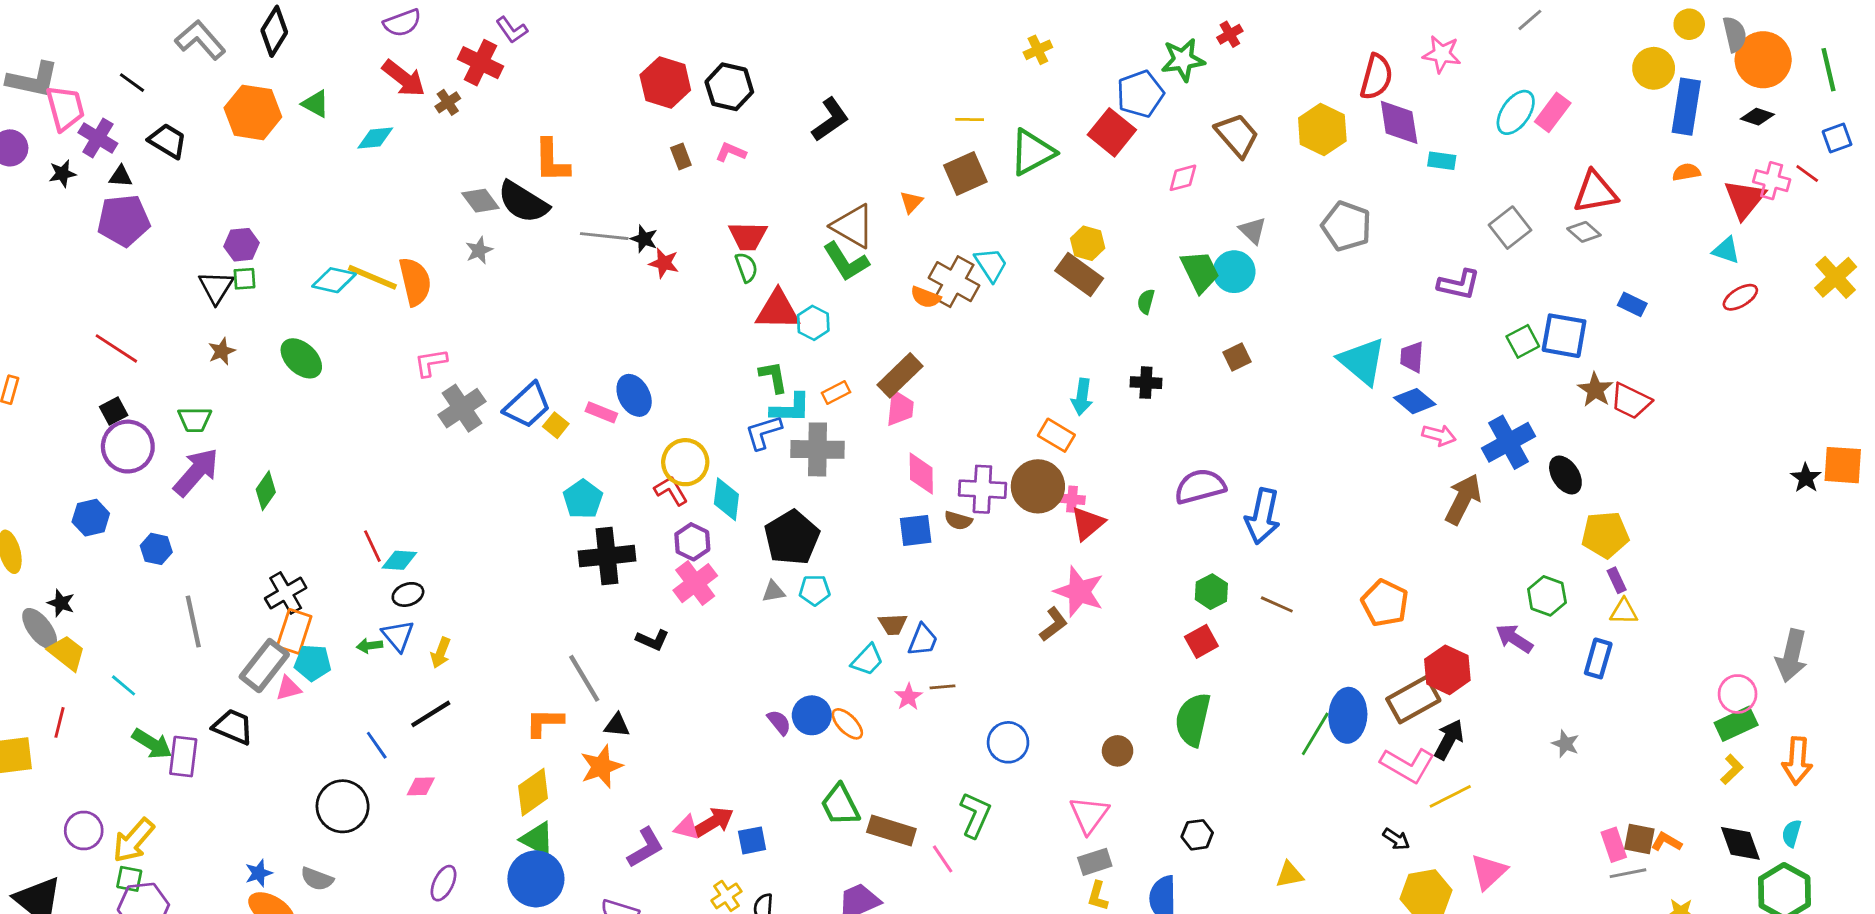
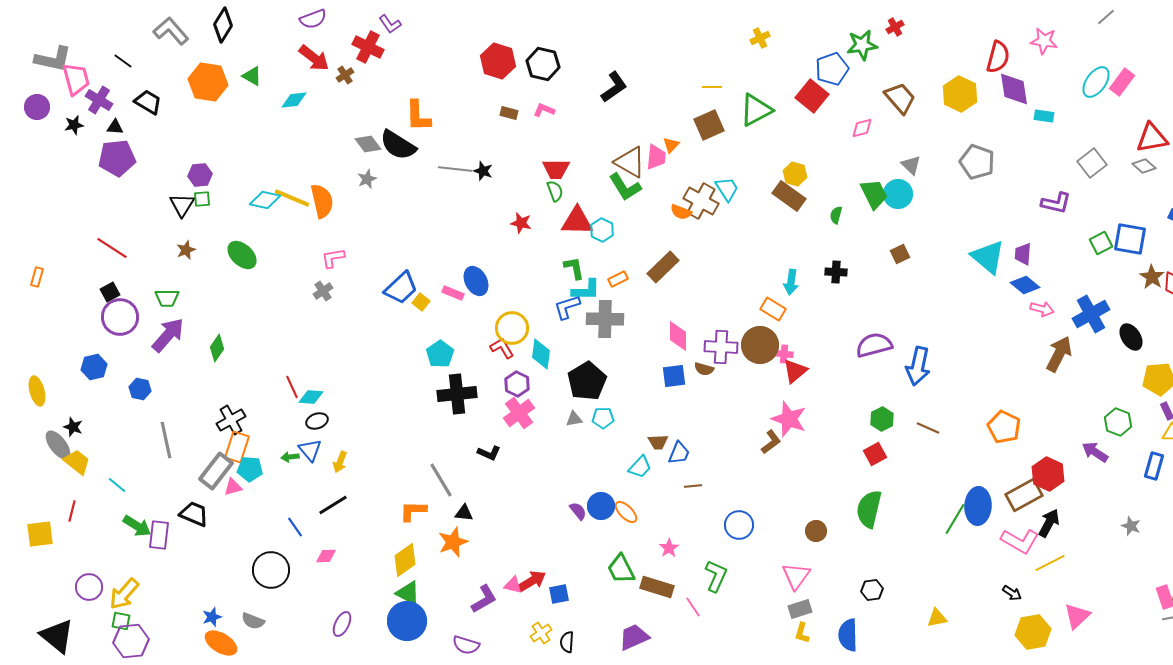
brown rectangle: (681, 156) -> (509, 113), turned -54
red star: (664, 263) -> (521, 223), moved
gray cross: (462, 408) -> (323, 291), moved, size x0.6
pink trapezoid: (900, 408) -> (656, 157), moved
pink star: (908, 697) -> (669, 548), moved

